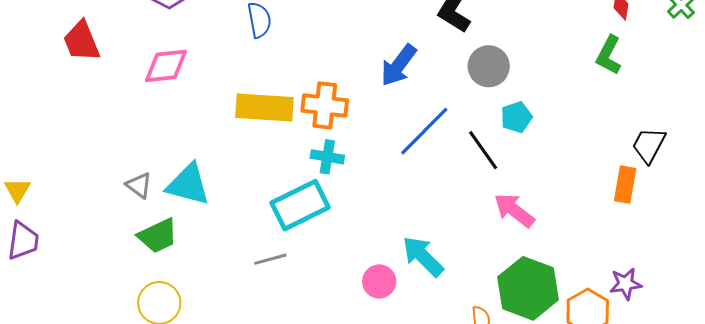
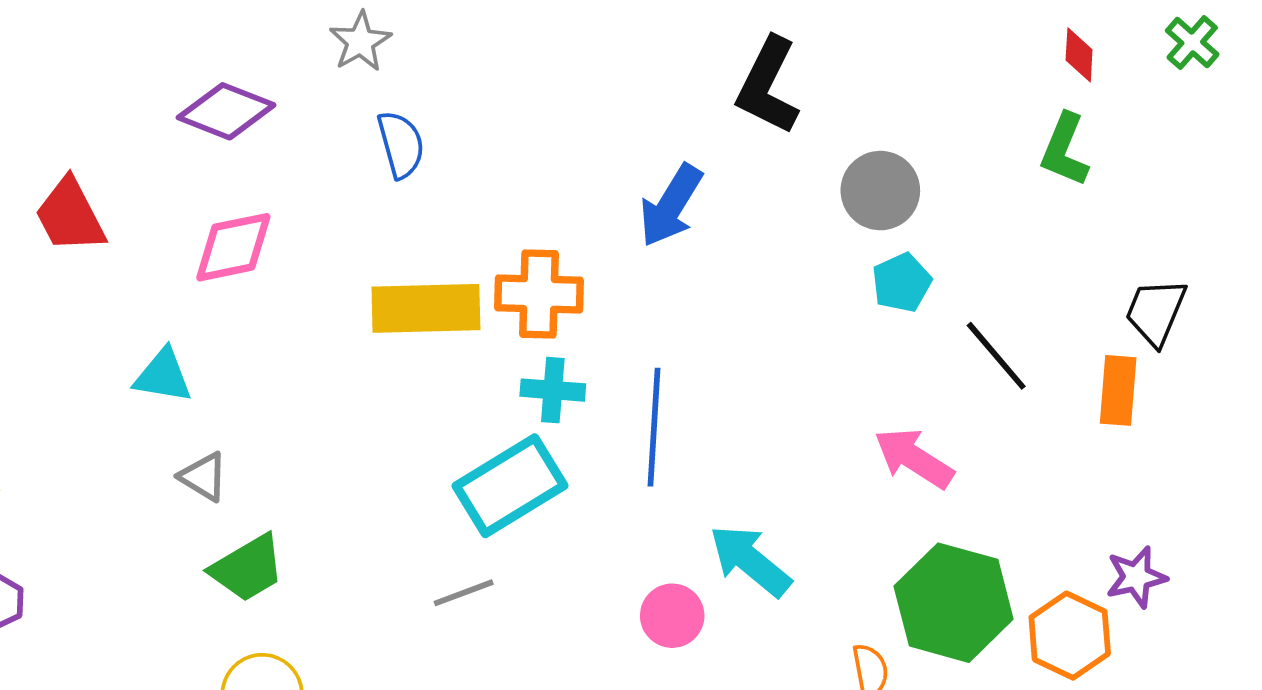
gray circle: (489, 66) -> (880, 191), moved
blue line: (424, 131) -> (654, 427), moved, turned -36
black line: (483, 150) -> (996, 356), moved
cyan triangle: (188, 185) -> (163, 376), moved, size x0.7

